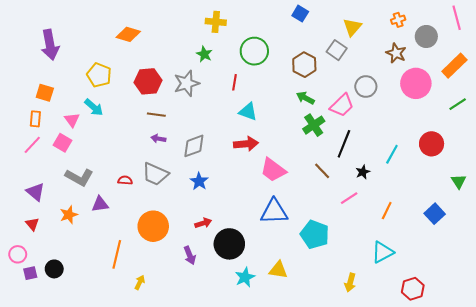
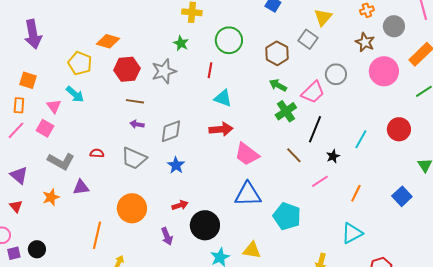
orange diamond: (128, 34) -> (108, 41), moved
red semicircle: (125, 180) -> (97, 153), moved

